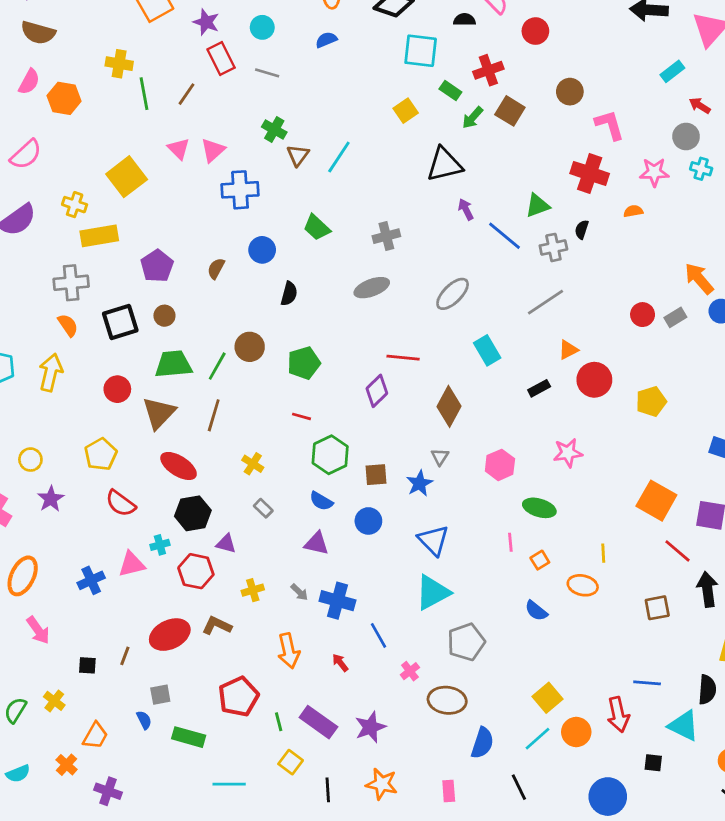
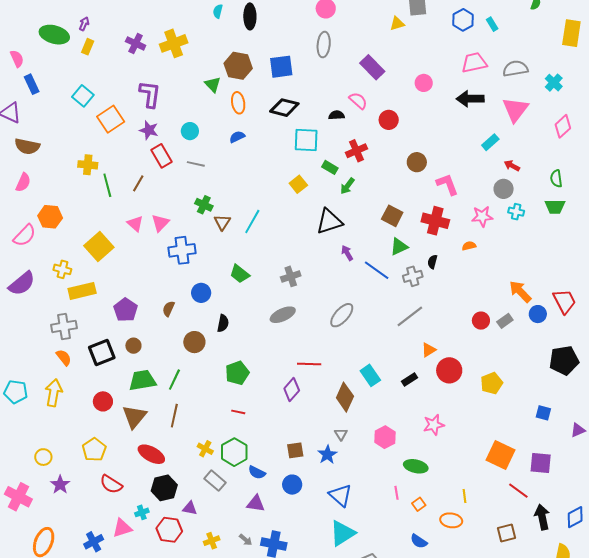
orange hexagon: (64, 98) -> (50, 217), moved
brown square: (510, 111) -> (392, 216), moved
brown circle: (250, 347) -> (194, 342), moved
cyan rectangle: (487, 350) -> (370, 375), moved
green hexagon: (330, 455) -> (234, 452), moved
gray rectangle: (263, 508) -> (215, 481), size x1.5

